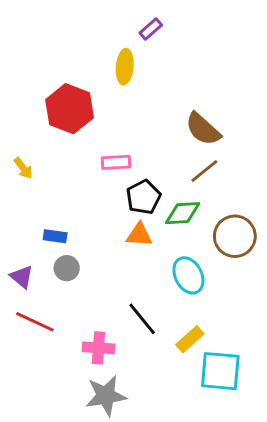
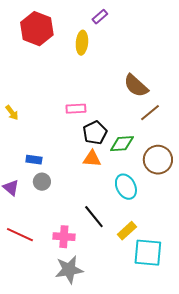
red hexagon: (70, 109) -> (37, 29), moved
brown line: (204, 171) -> (150, 113), moved
red line: (35, 322) -> (20, 235), moved

